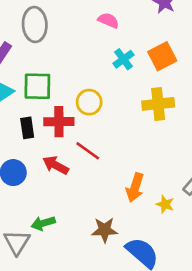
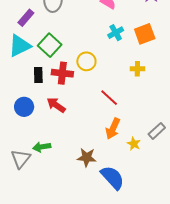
green square: (37, 86) -> (50, 45), turned 35
yellow cross: (158, 104) -> (137, 69), size x0.6
red line: (88, 151) -> (109, 98), moved

